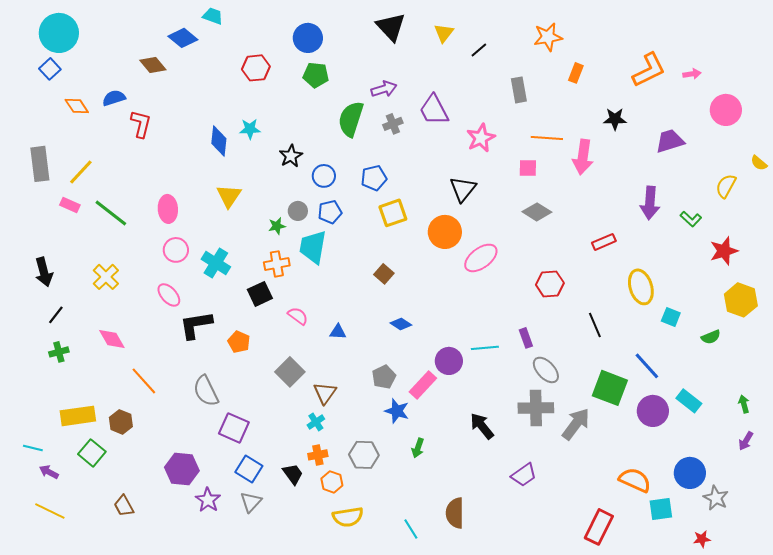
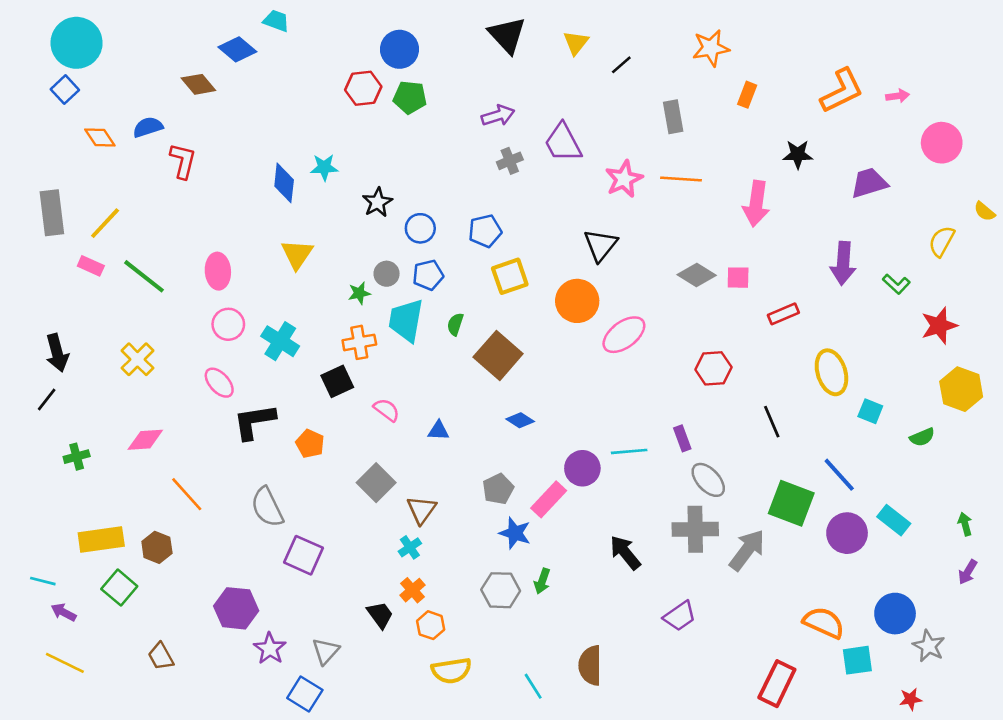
red hexagon: (256, 68) -> (363, 88), moved
green semicircle: (351, 119) -> (455, 324), moved, size x0.5
orange line: (547, 138) -> (681, 179), moved
pink square: (528, 168) -> (738, 278), moved
brown square: (384, 274) -> (498, 355), size x1.8
black line: (56, 315) -> (47, 400), moved
pink diamond: (112, 339) -> (145, 440), turned -64
orange cross: (318, 455) -> (412, 590), turned -30
gray hexagon: (364, 455) -> (501, 590), moved
blue square: (249, 469) -> (305, 694), moved

